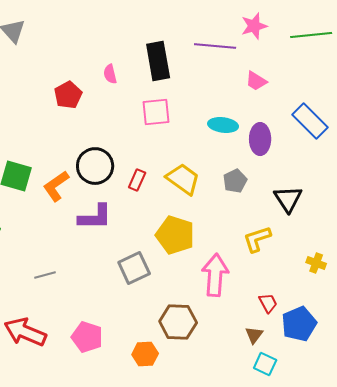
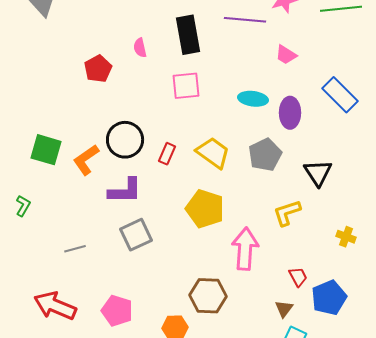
gray pentagon: (235, 181) -> (265, 155), size x1.4
gray square: (134, 268) -> (136, 235), moved

